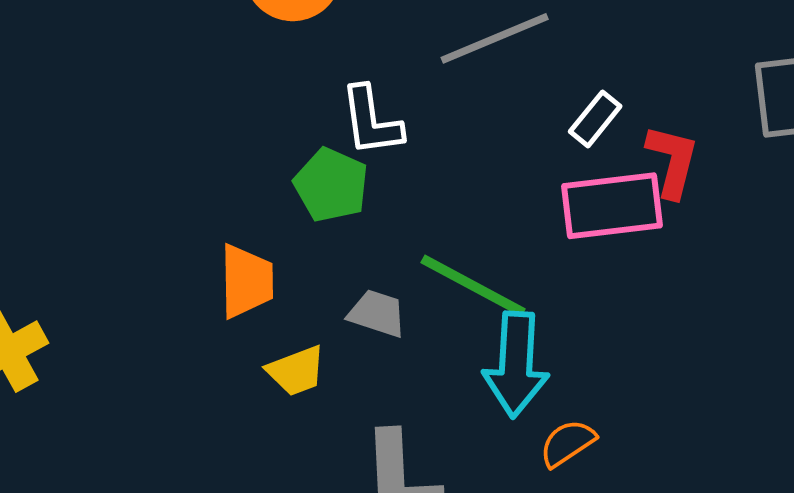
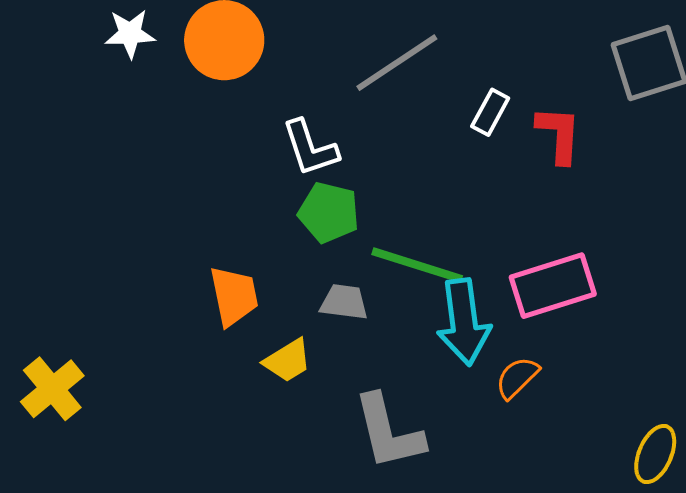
green pentagon: (331, 185) -> (329, 212), moved
pink rectangle: (612, 206) -> (553, 286), moved

